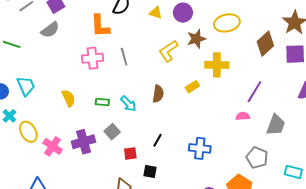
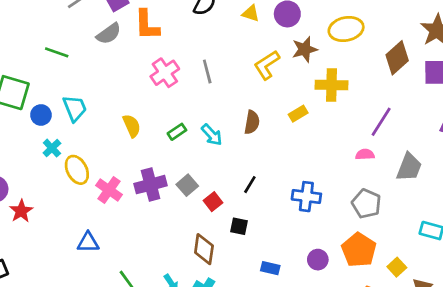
orange L-shape: (100, 26) -> (147, 25), moved
pink cross: (93, 58) -> (165, 73), turned -30
green rectangle: (102, 102) -> (177, 132), turned -40
gray square: (112, 132) -> (187, 185), moved
red square: (130, 154) -> (213, 202), turned -32
gray pentagon: (257, 158) -> (366, 204), moved

